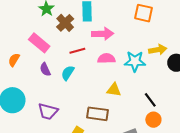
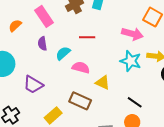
pink arrow: (103, 34) -> (132, 34), moved
red line: (77, 51) -> (87, 37), moved
pink semicircle: (106, 59) -> (81, 67), moved
black line: (150, 100) -> (135, 102), turned -35

